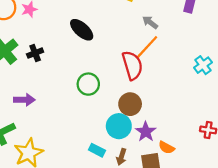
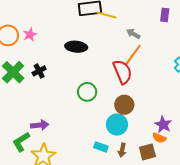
black ellipse: (82, 30) -> (76, 47), turned -30
purple arrow: (24, 100) -> (40, 125), moved
purple star: (146, 132) -> (163, 125), moved

